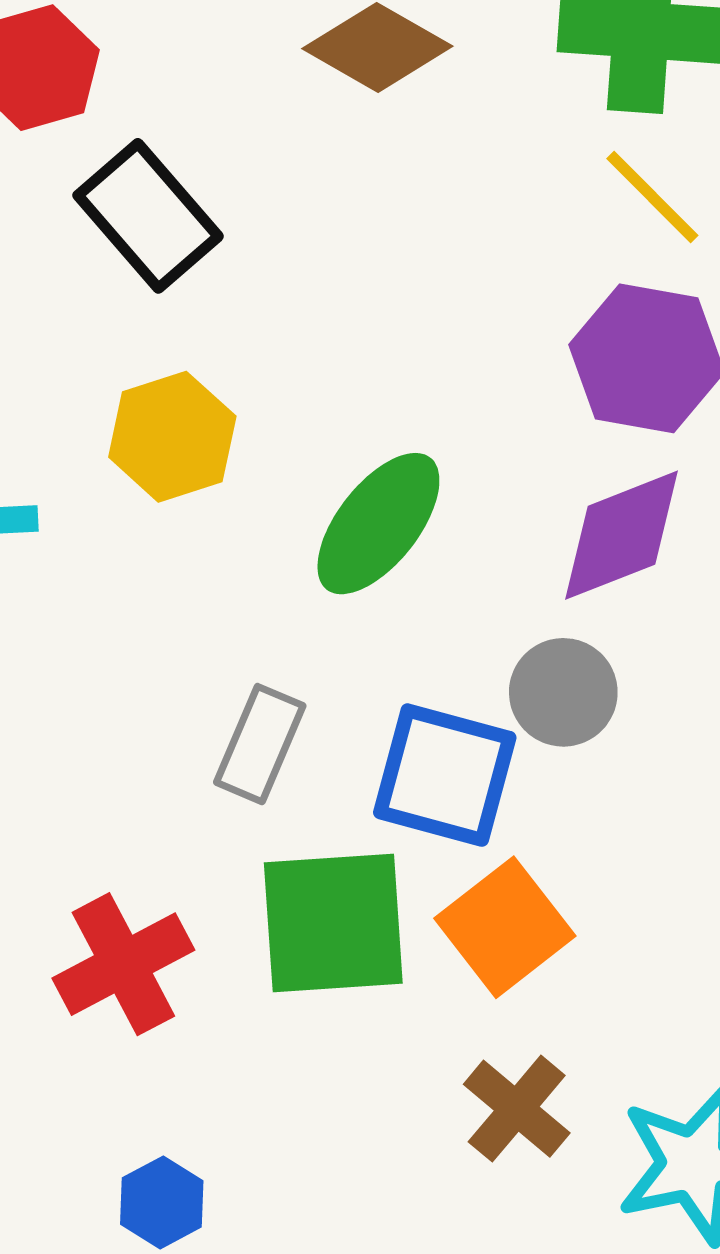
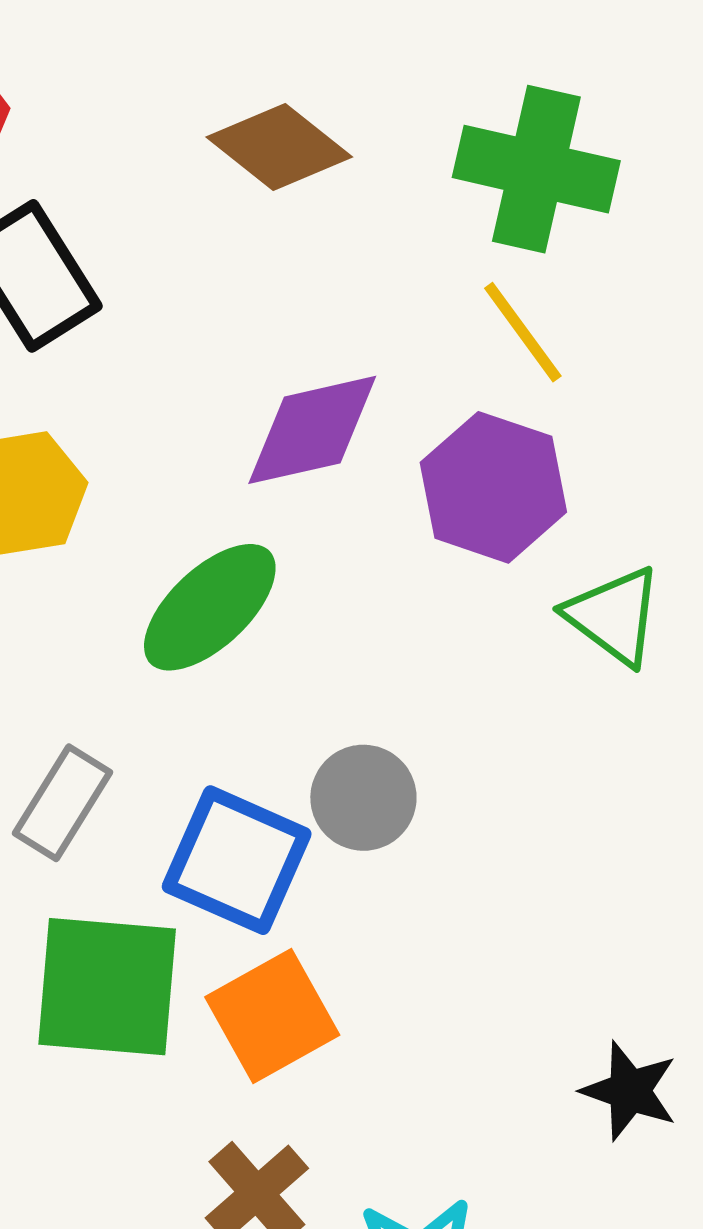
purple diamond: (622, 535) -> (312, 430), moved

